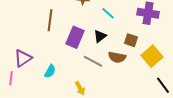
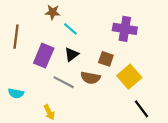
cyan line: (108, 13) -> (70, 29), moved
cyan semicircle: (50, 71) -> (16, 93), turned 72

